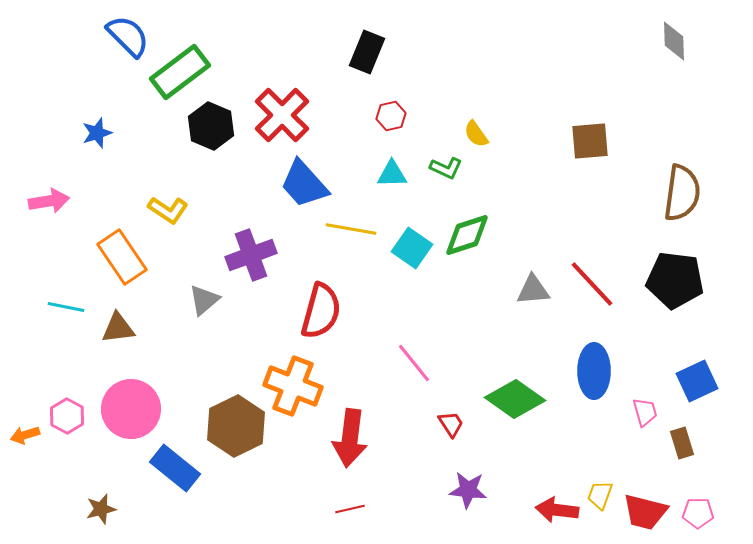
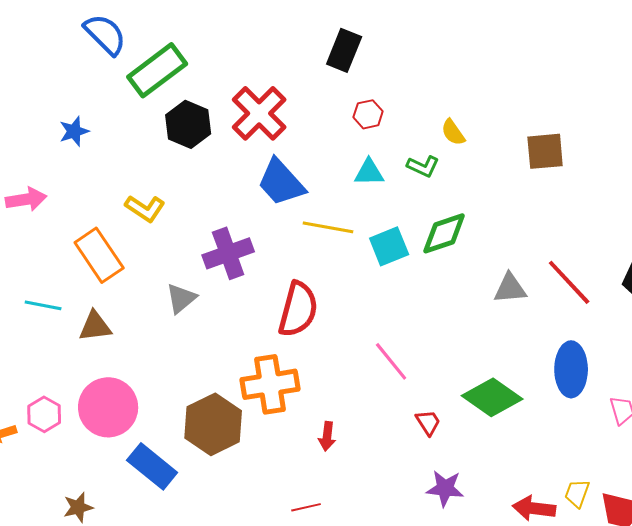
brown square: (590, 141) -> (545, 151), moved
cyan square: (412, 248) -> (389, 246), turned 33
orange cross: (293, 386) -> (270, 384), turned -30
red arrow: (350, 438) -> (327, 436), size x0.5
red line: (350, 509) -> (306, 507), moved

